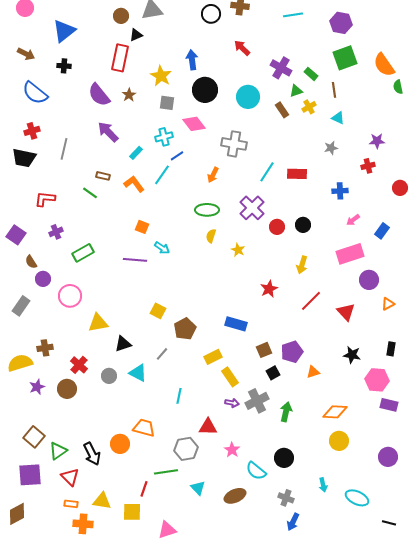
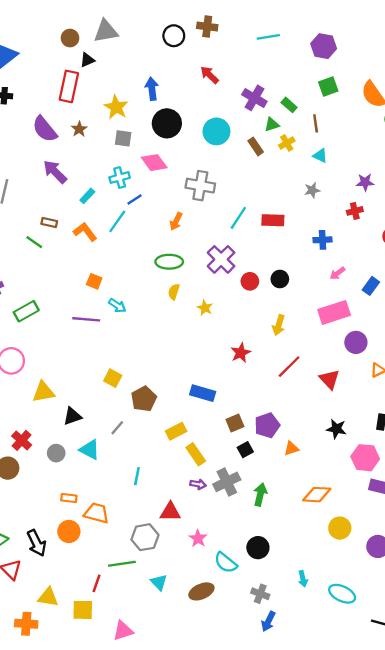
green square: (345, 58) -> (328, 86), size x0.7
yellow circle: (339, 441) -> (340, 528), moved
orange rectangle: (71, 504) -> (69, 498), moved

